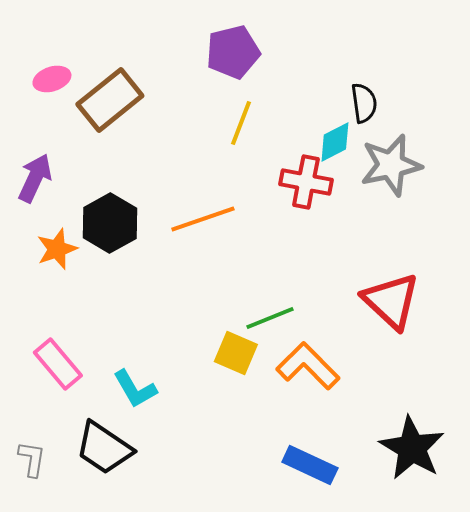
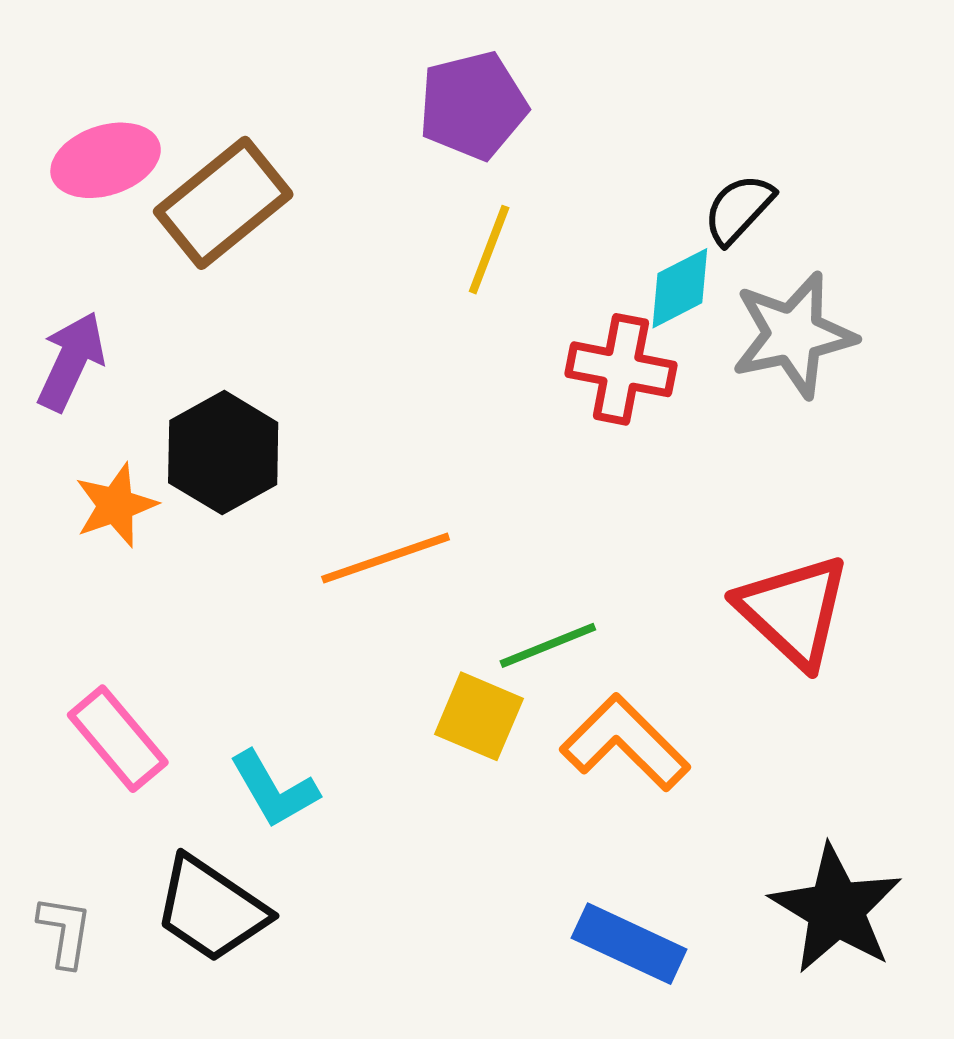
pink ellipse: (52, 79) -> (106, 160), size x1.4
black semicircle: (364, 103) -> (739, 209), turned -129
orange line: (203, 219) -> (386, 558), moved

